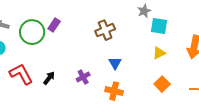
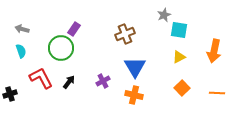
green circle: (32, 32) -> (61, 48), moved
blue triangle: (115, 63) -> (135, 67), size x1.6

